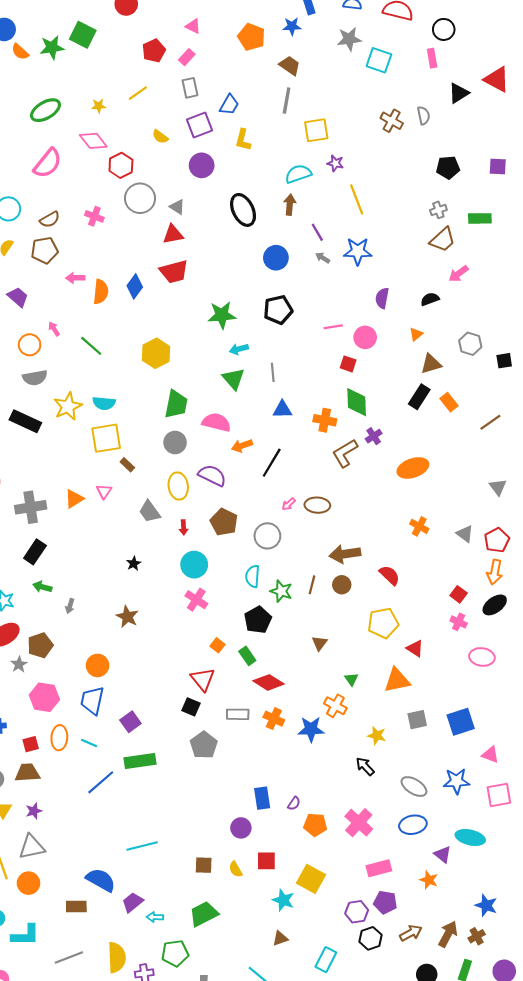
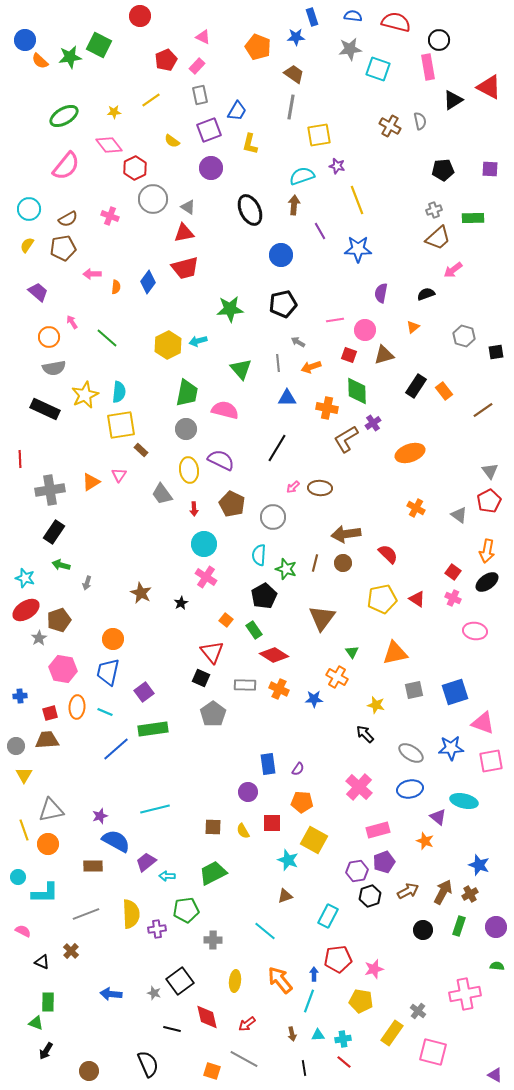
pink rectangle: (432, 58) -> (428, 67), size x1.4
gray arrow: (323, 258) -> (298, 342), moved
orange semicircle: (101, 292) -> (116, 287), size x0.6
cyan arrow: (239, 349) -> (198, 341), moved
brown triangle: (431, 364) -> (384, 355), moved
cyan semicircle: (104, 403) -> (119, 392), turned -90
orange arrow: (242, 446) -> (311, 367), moved
red pentagon: (497, 540) -> (489, 501), moved
black star: (134, 564) -> (181, 603), moved
brown triangle: (319, 643) -> (322, 618), size x1.8
red triangle: (415, 648) -> (417, 599), moved
blue star: (311, 729) -> (314, 699), size x0.7
pink triangle: (490, 755) -> (483, 723), size x1.4
purple star: (34, 811) -> (100, 816), moved
orange pentagon: (315, 825) -> (302, 802), moved
purple pentagon: (385, 902) -> (384, 862), turned -30

